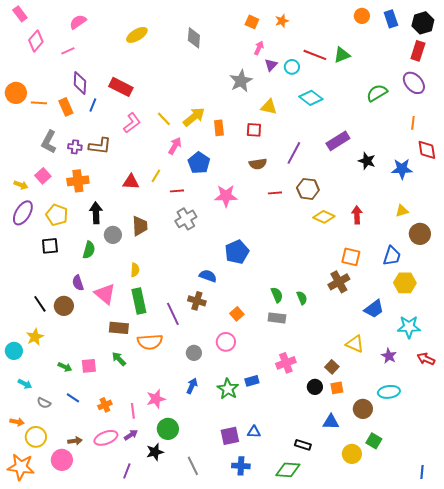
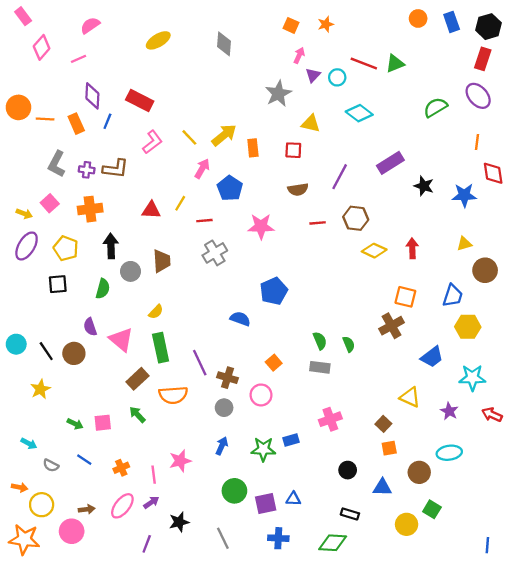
yellow semicircle: (135, 270) -> (156, 312), turned 40
brown cross: (197, 301) -> (228, 378), moved
brown rectangle: (119, 328) -> (137, 379), turned -48
cyan circle: (14, 351) -> (16, 344), moved
black circle: (315, 387) -> (348, 470), moved
green star: (228, 389) -> (263, 449), turned -30
green circle: (168, 429) -> (234, 491), moved
pink ellipse: (106, 438) -> (122, 506), turned -30

